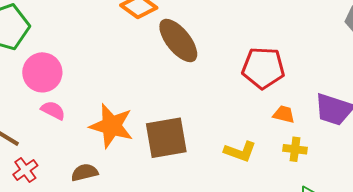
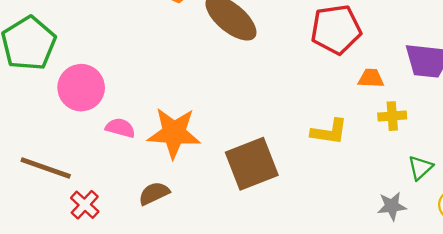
pink semicircle: (53, 110) -> (120, 128), moved
brown square: (166, 138) -> (252, 164), moved

